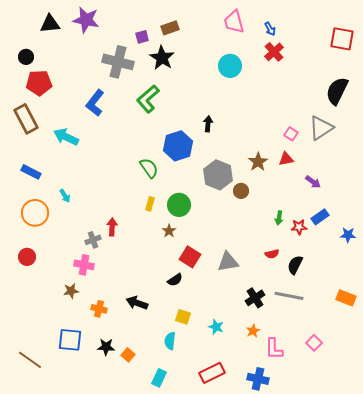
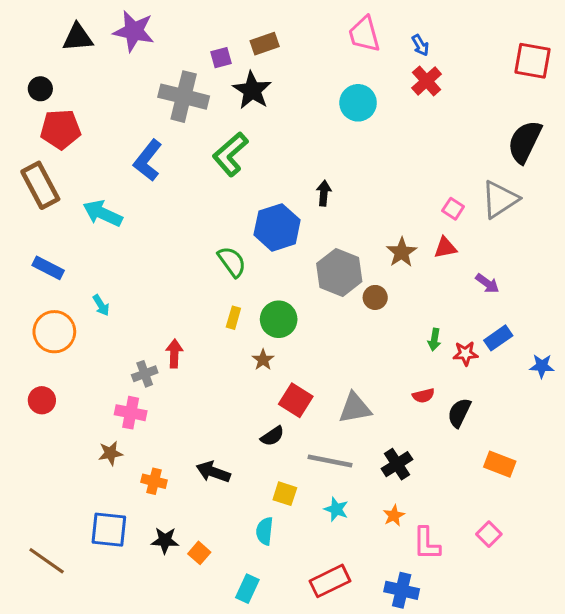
gray line: (289, 296) -> (330, 461), moved
orange rectangle: (346, 298) -> (500, 464), moved

